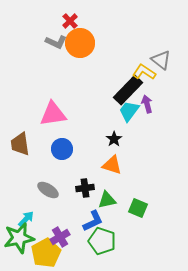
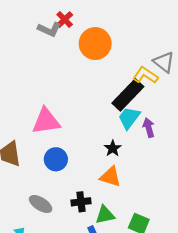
gray L-shape: (56, 42) -> (49, 29), moved
orange circle: (80, 43) -> (95, 44), moved
purple arrow: (147, 104) -> (149, 128), moved

